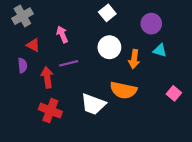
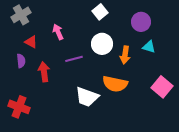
purple line: (69, 63) -> (74, 59), moved
pink square: (174, 93) -> (162, 87), size x1.5
red cross: (50, 111) -> (19, 107), moved

